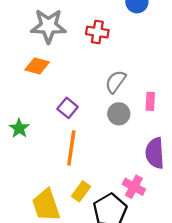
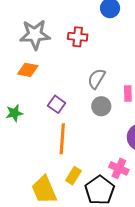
green star: (19, 128) -> (14, 113), moved, turned 30

